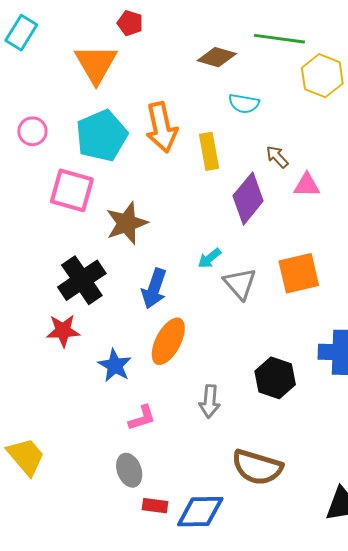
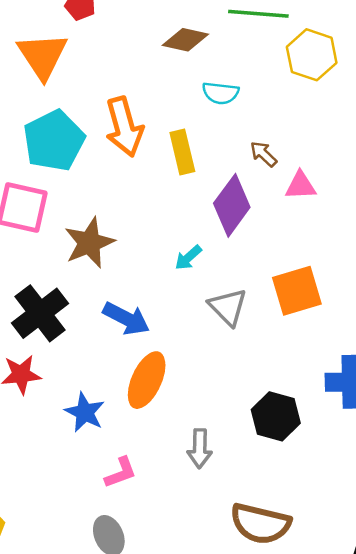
cyan arrow: (209, 258) -> (188, 258), moved
blue arrow: (154, 289) -> (126, 318), turned -78

